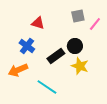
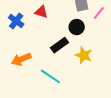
blue cross: (27, 46) -> (16, 21), moved
black circle: (75, 46) -> (77, 27), moved

